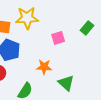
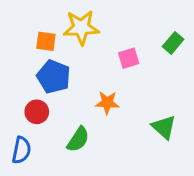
green triangle: (66, 83) -> (164, 127), moved

